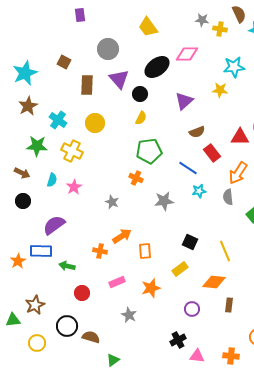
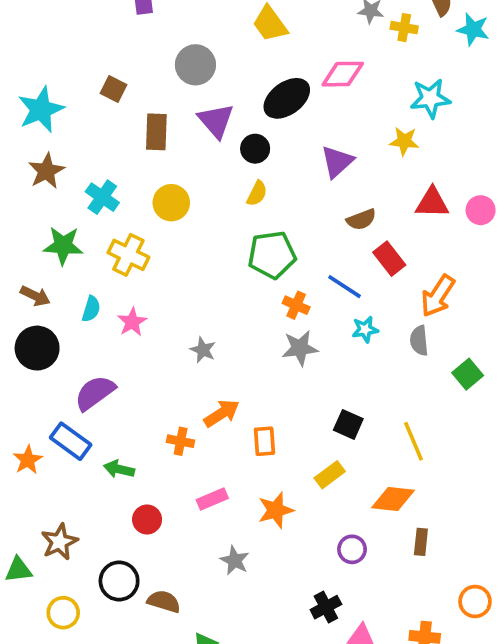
red triangle: (240, 137) -> (432, 203), moved
orange cross: (136, 178) -> (296, 305), moved
black circle: (23, 201) -> (37, 348), size x1.5
blue rectangle: (41, 251) -> (71, 441), turned 35

